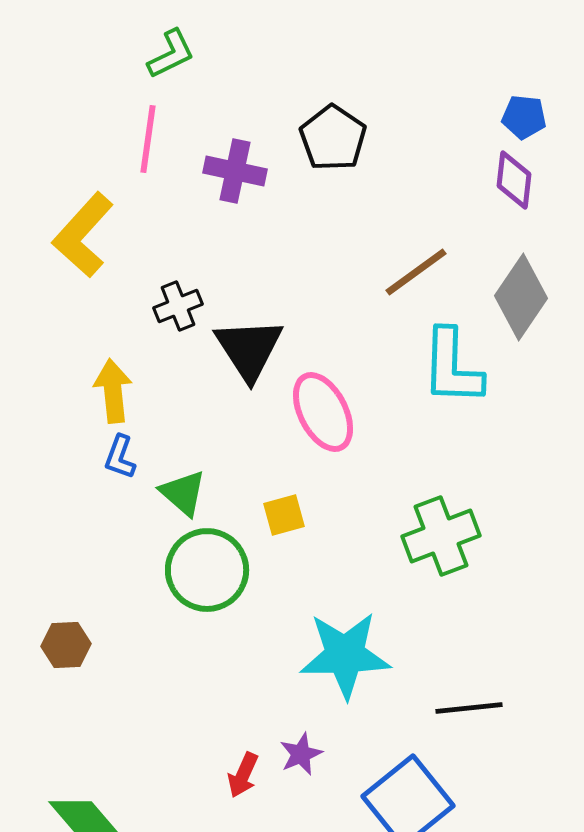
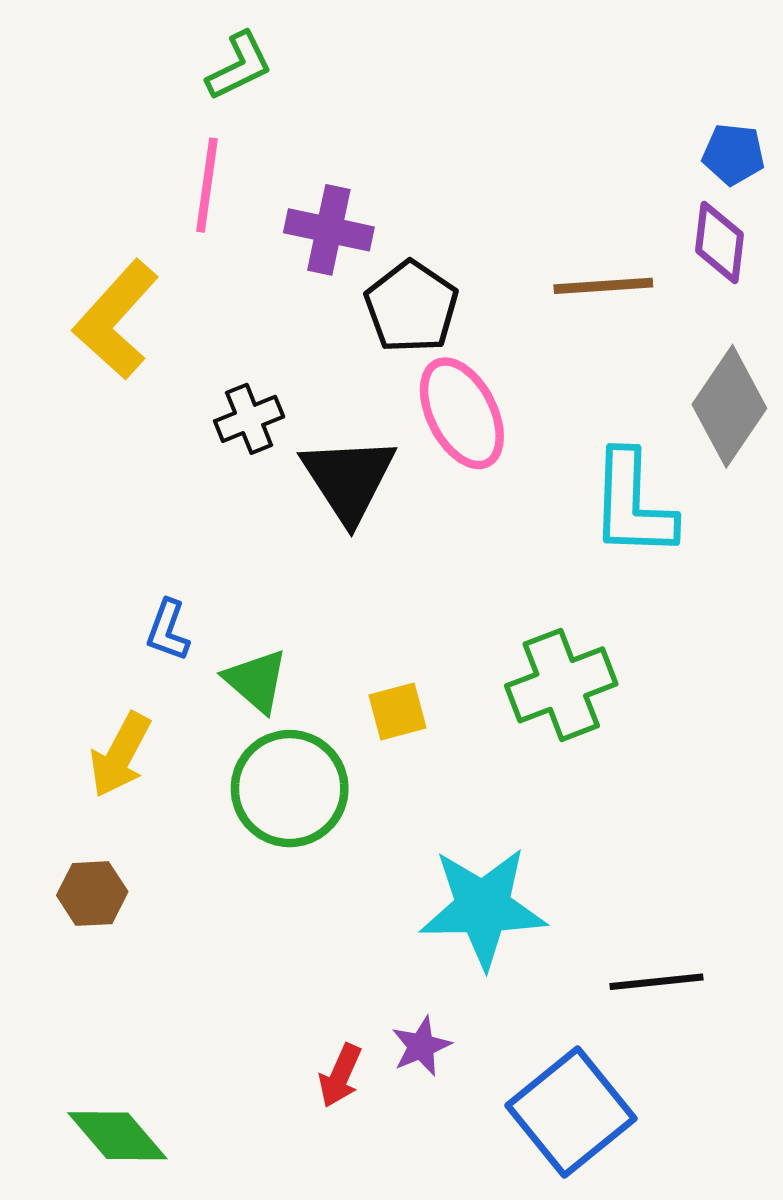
black pentagon: (333, 138) -> (411, 307), moved
brown line: (416, 272) -> (603, 286), moved, turned 32
yellow arrow: (113, 391) -> (120, 755), moved, turned -146
pink ellipse: (323, 412) -> (462, 413), moved
green cross: (441, 536) -> (561, 685), moved

